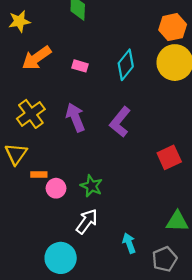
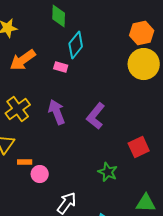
cyan diamond: (126, 65) -> (76, 45), moved
green star: (91, 186) -> (108, 172), moved

